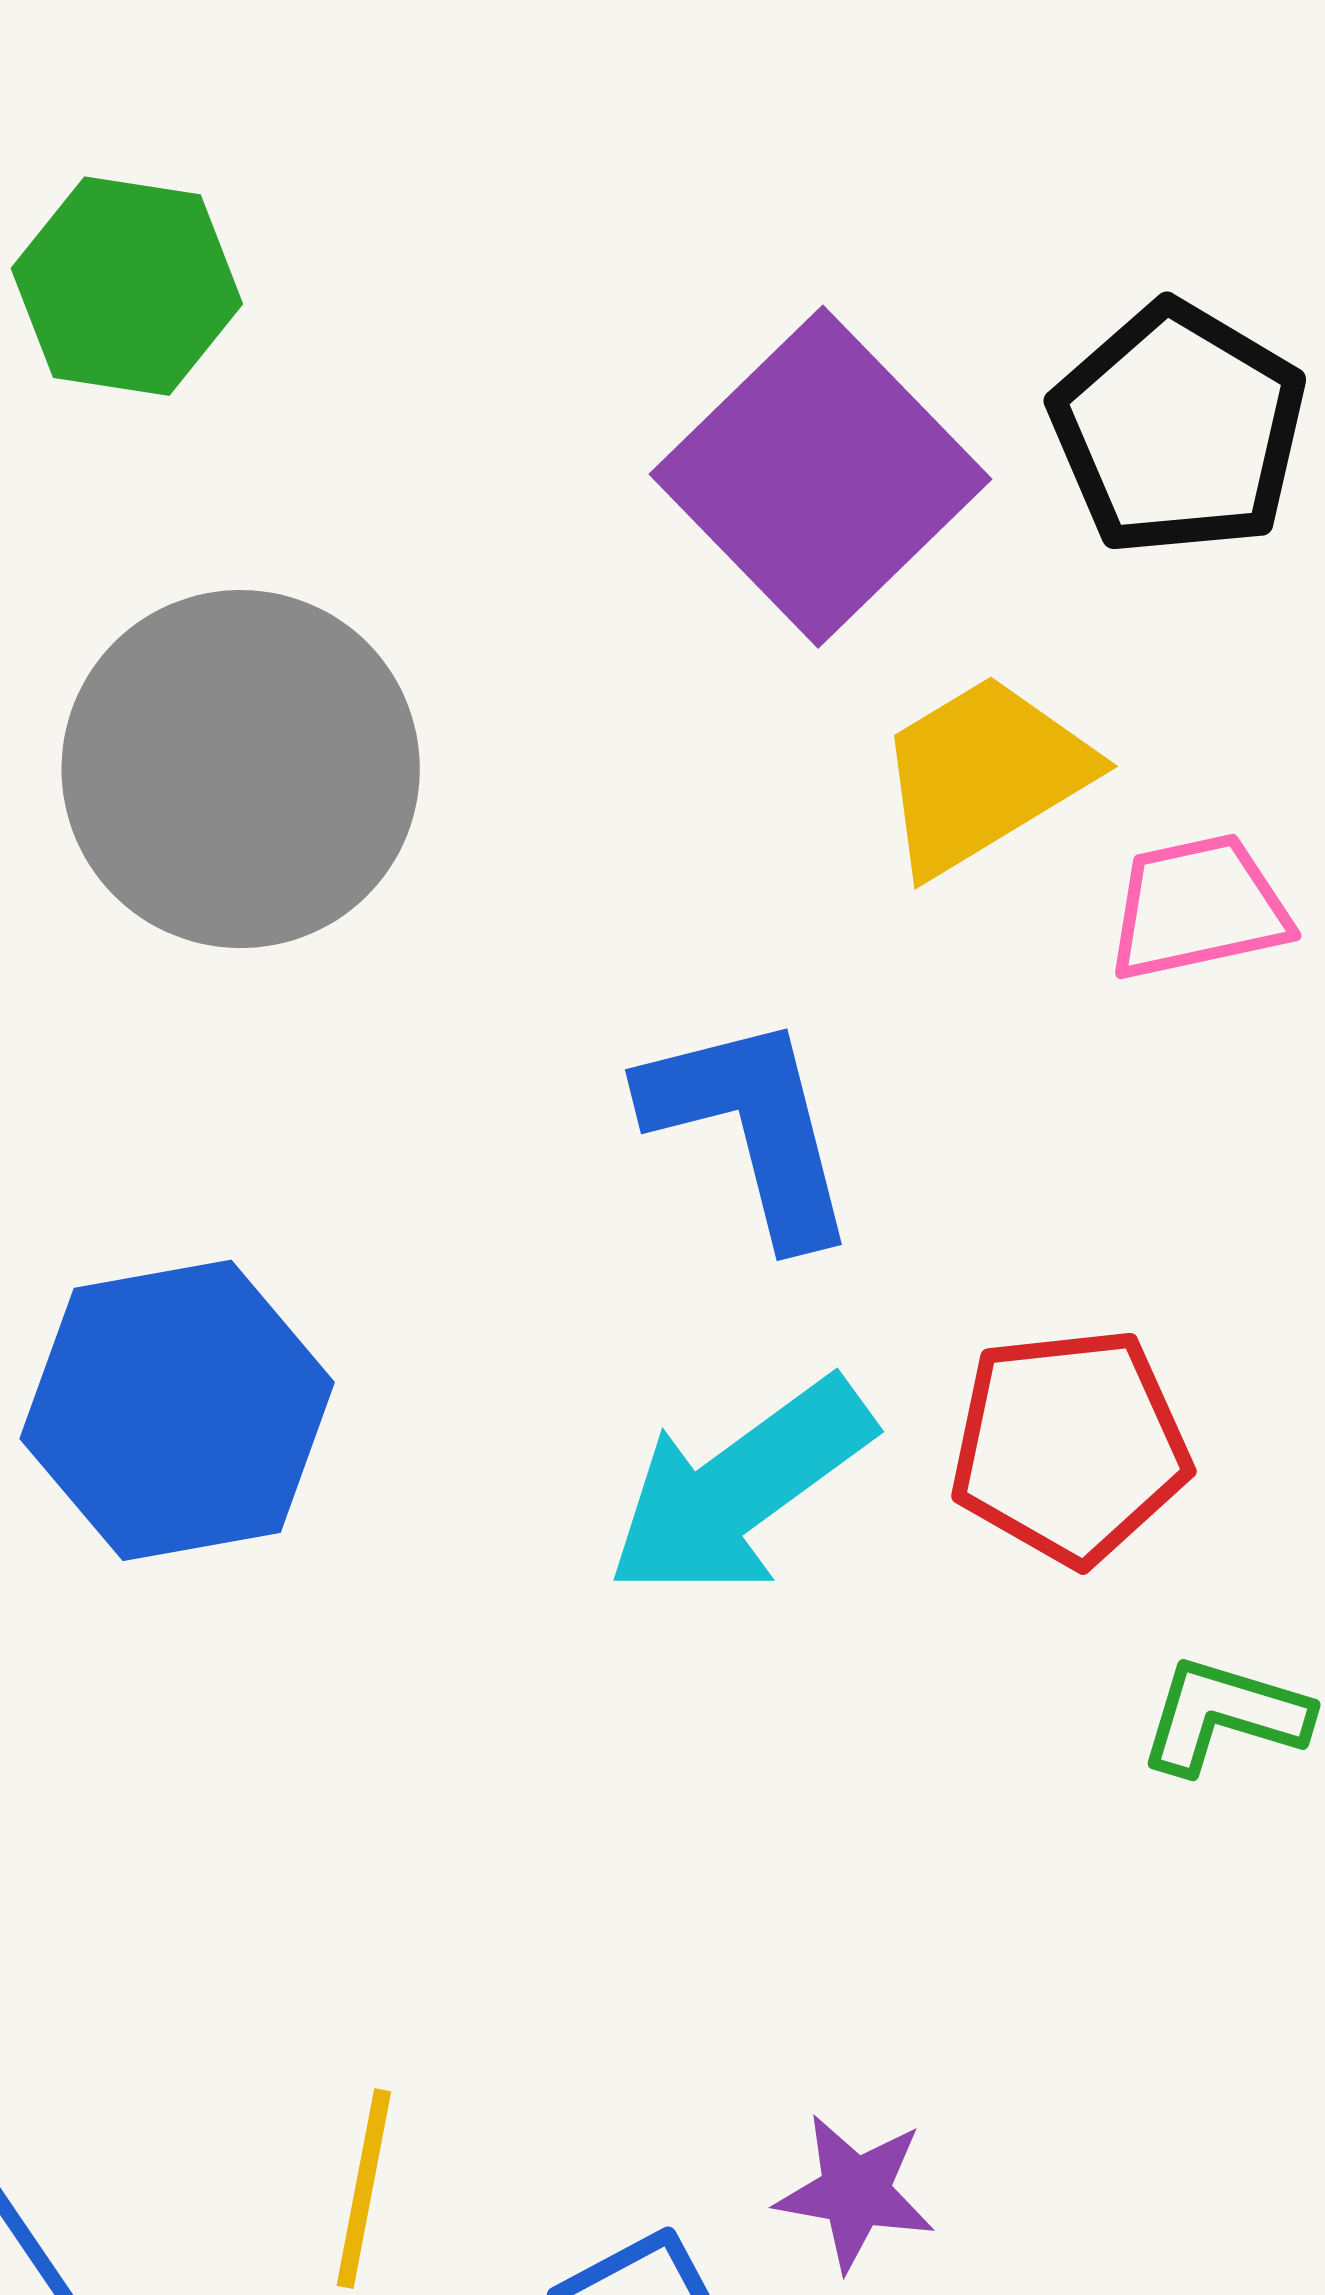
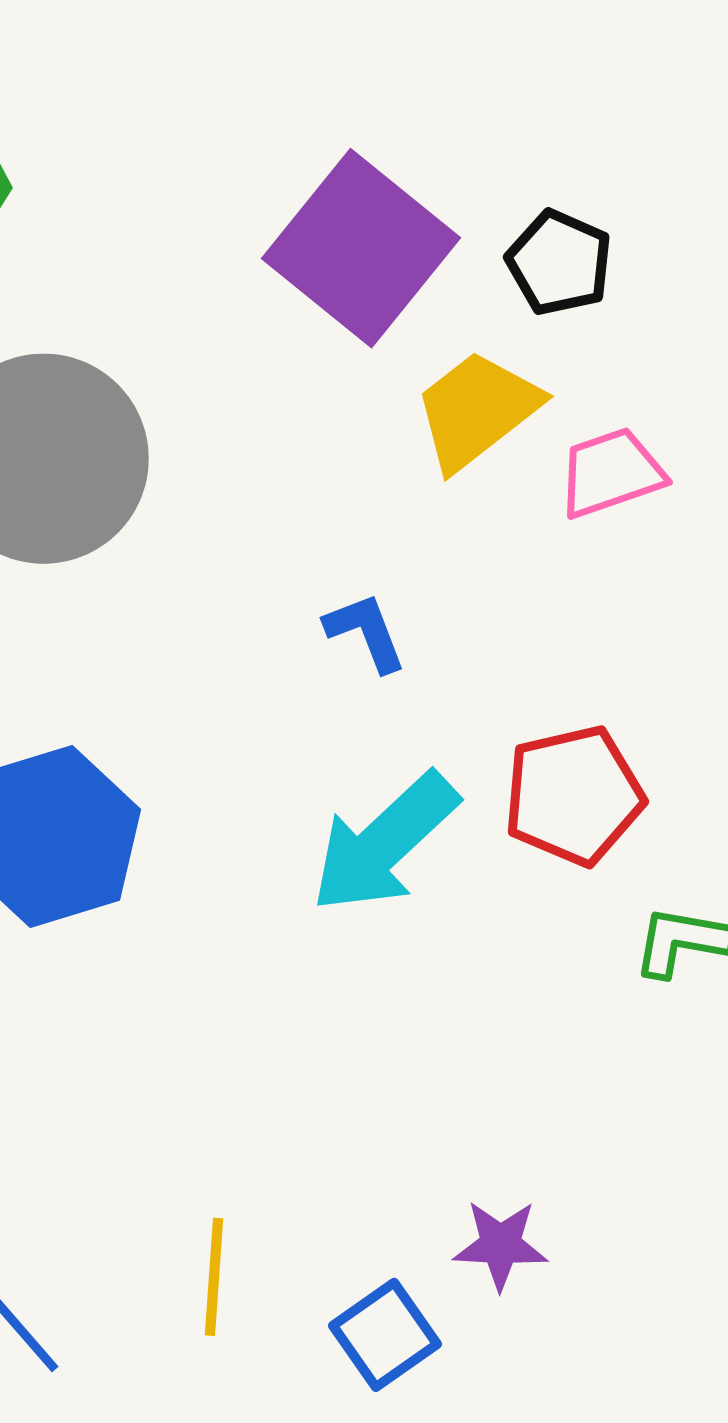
black pentagon: (1178, 429) -> (559, 263), moved, size x0.7
blue L-shape: (751, 1128) -> (366, 632), size x0.6

